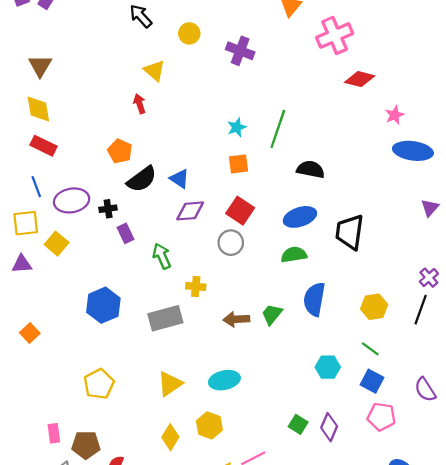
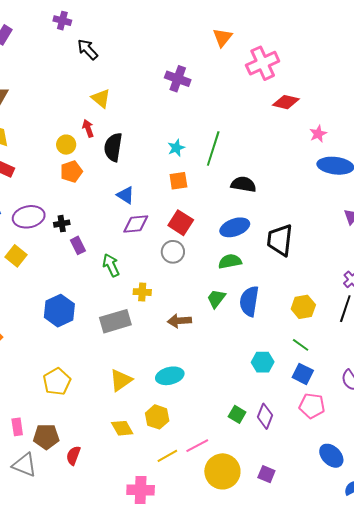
yellow circle: (189, 33) -> (66, 145), moved
orange pentagon: (120, 151) -> (71, 172), turned 30
black semicircle: (142, 179) -> (113, 147), moved, turned 136
green trapezoid: (272, 314) -> (216, 298), moved
yellow diamond: (170, 437) -> (122, 428), turned -60

